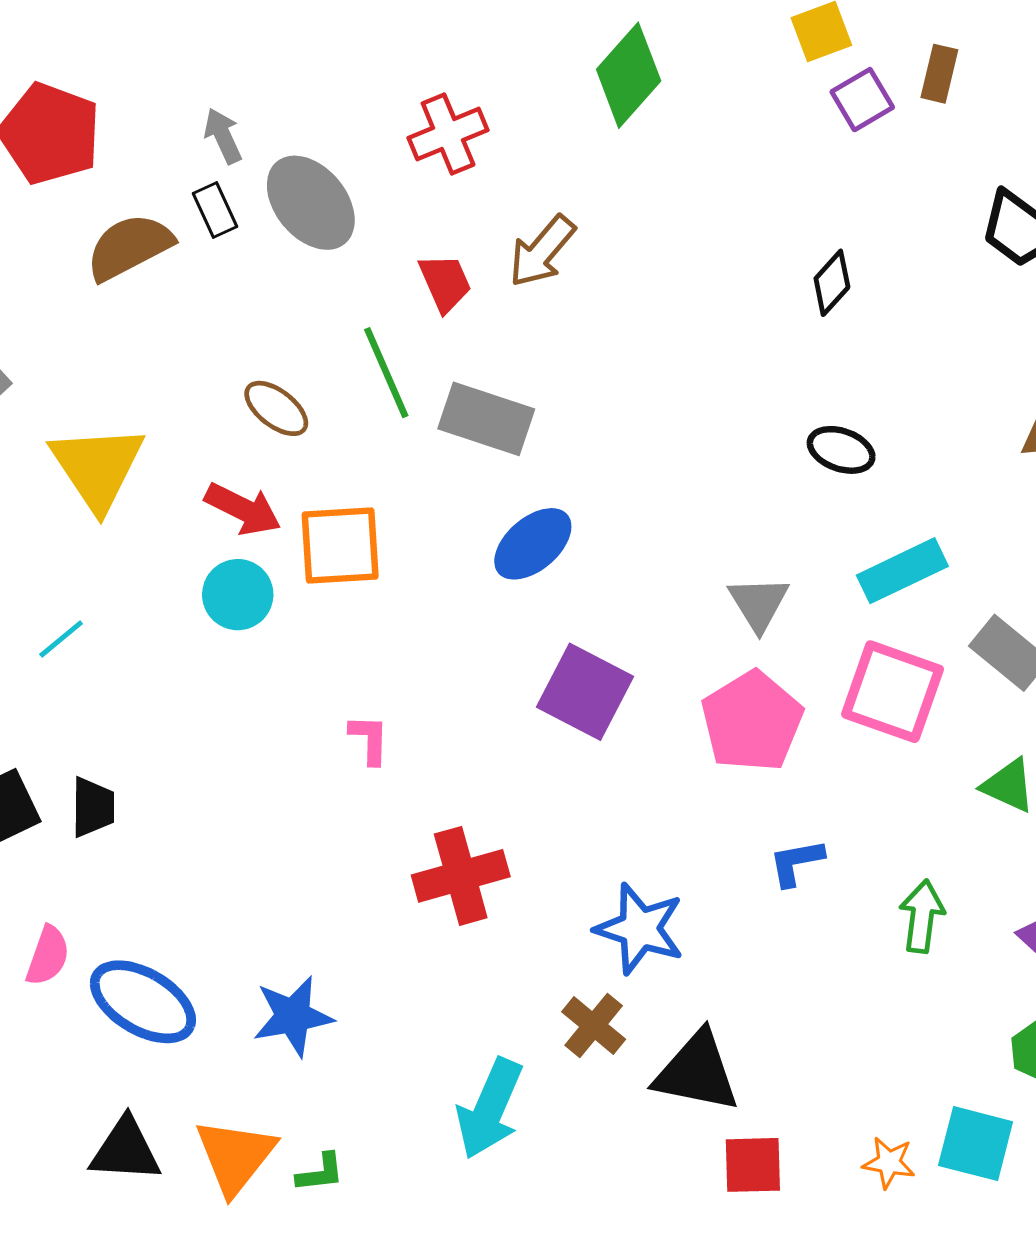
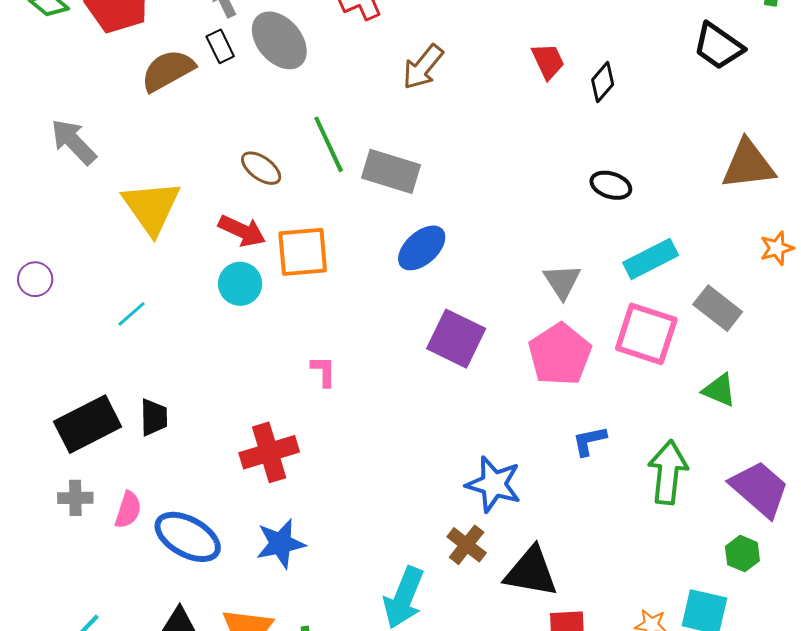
red trapezoid: (445, 283) -> (548, 61), moved
red cross: (461, 876) -> (269, 452), moved
green arrow: (922, 916) -> (668, 472), size x1.4

